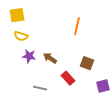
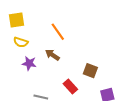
orange line: (77, 26) -> (58, 32), moved, turned -48
brown arrow: (50, 58) -> (52, 55), moved

